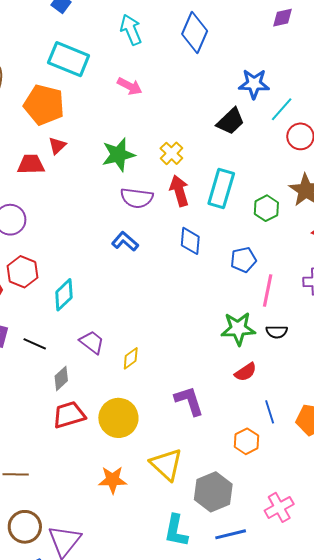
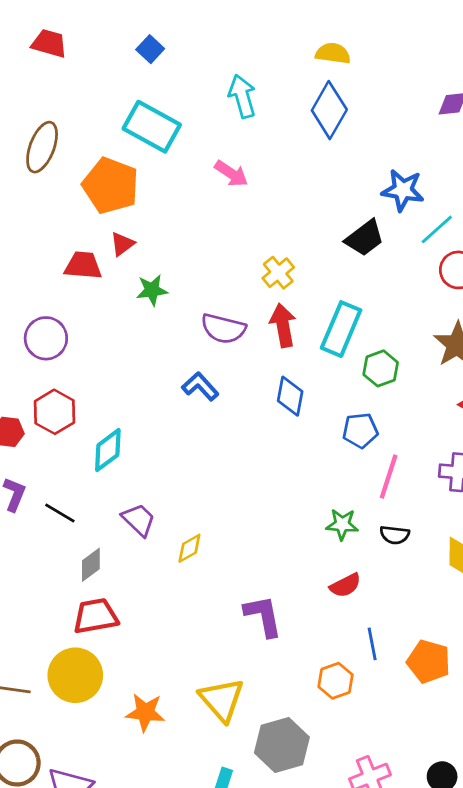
green star: (118, 155) -> (152, 290), moved, size x0.7
green hexagon: (266, 208) -> (381, 368), moved
green star: (238, 329) -> (342, 524), size x0.7
yellow circle: (118, 418) -> (75, 675), moved

